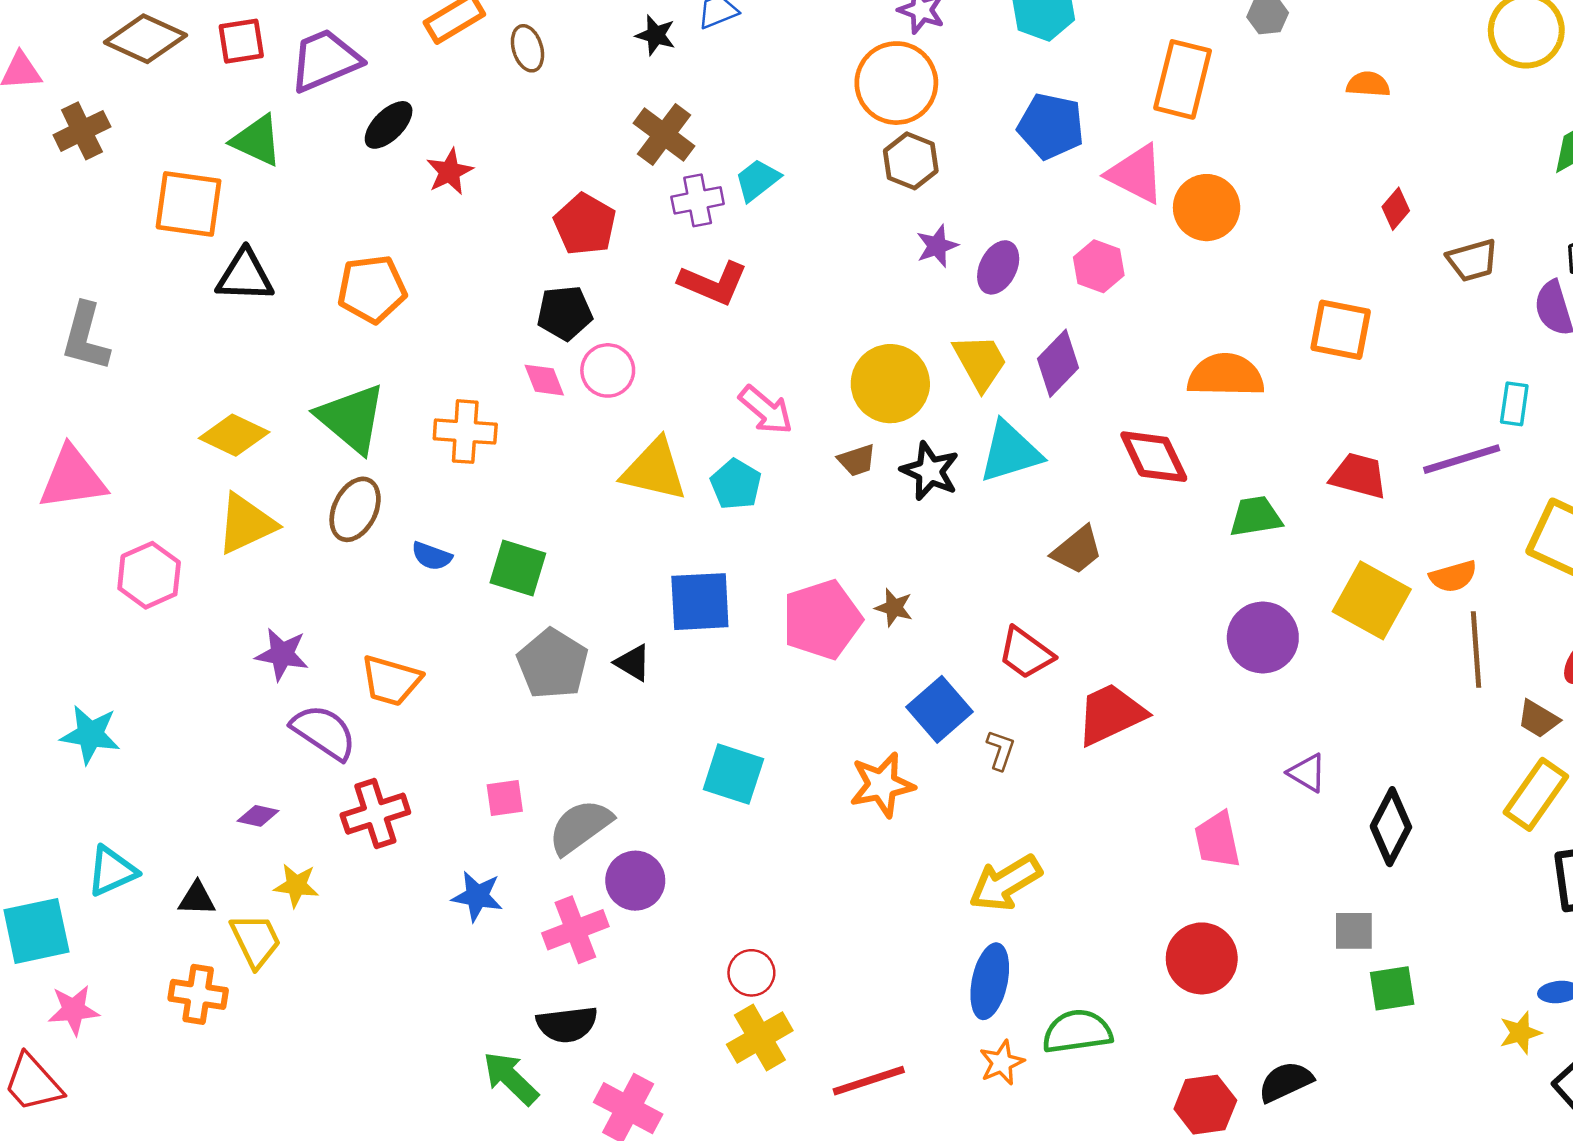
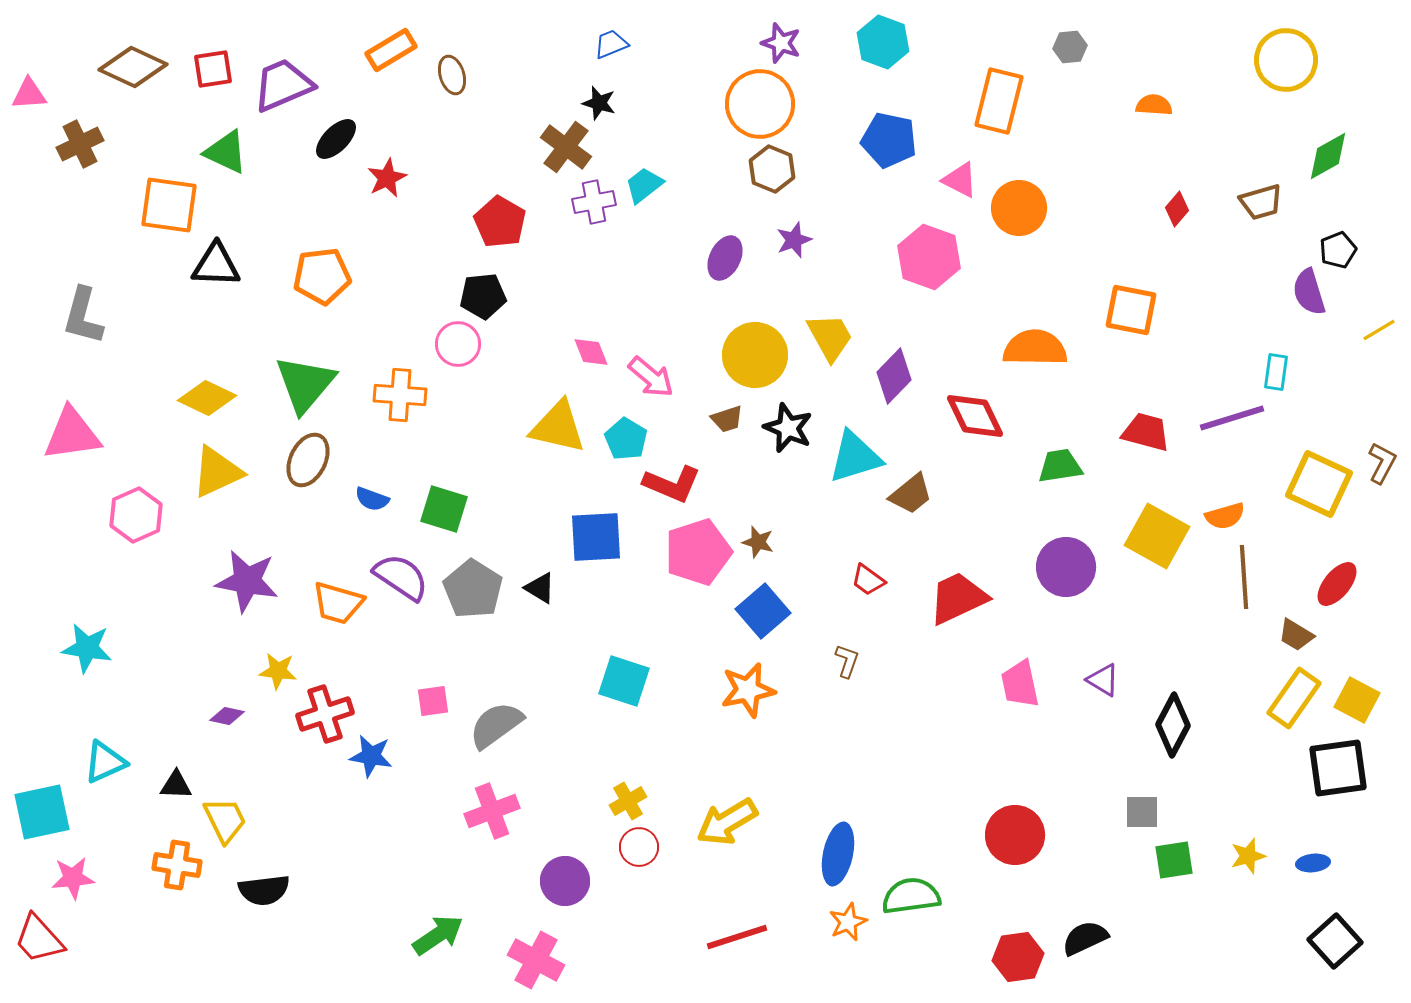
black star: (656, 35) -> (599, 103), moved
pink triangle: (1136, 174) -> (960, 180), size x0.7
brown trapezoid: (1472, 260) -> (1261, 202), moved
pink hexagon: (1099, 266) -> (929, 257), size x1.5
purple ellipse: (998, 267) -> (725, 258), moved
red L-shape: (713, 283) -> (672, 484), moved
purple diamond: (1058, 363) -> (894, 376), moved
pink circle: (608, 370) -> (458, 344), moved
pink diamond: (544, 380) -> (591, 352), moved
green triangle: (351, 418) -> (305, 384), turned 30
cyan triangle: (1010, 452) -> (855, 457), moved
red trapezoid: (1026, 653) -> (868, 580), size x0.7
purple star: (282, 654) -> (247, 581), size x1.4
blue square: (939, 709) -> (763, 611), moved
red trapezoid: (1111, 714) -> (958, 598), moved
purple semicircle: (324, 732) -> (401, 577), moved
pink trapezoid: (1217, 840) -> (1020, 684), moved
purple circle: (635, 881) -> (565, 881), moved
yellow arrow: (1005, 883) -> (727, 822), moved
yellow star: (296, 885) -> (278, 671), moved
blue star: (477, 896) -> (371, 756), moved
black semicircle: (567, 1024) -> (264, 890), moved
yellow star: (1520, 1033) -> (1248, 856), moved
yellow cross: (760, 1038) -> (628, 801), moved, size x0.7
green arrow: (511, 1078) -> (438, 935), turned 102

